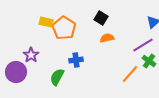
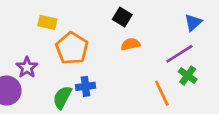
orange pentagon: (64, 28) -> (72, 48), moved
blue cross: (76, 60) -> (86, 86), moved
orange line: (130, 74) -> (162, 93), turned -66

